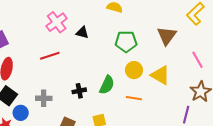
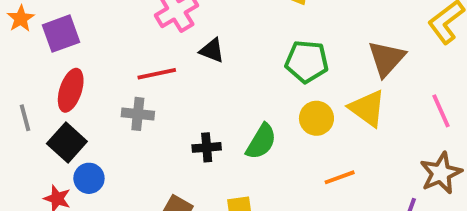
black triangle: (82, 32) -> (212, 50), moved
yellow triangle: (160, 75) -> (367, 108), moved
gray cross: (44, 98) -> (138, 114), moved
orange line: (134, 98) -> (340, 177), moved, turned -35

